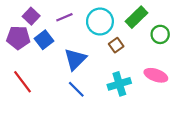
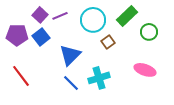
purple square: (31, 16) -> (40, 15), moved
cyan cross: (119, 84) -> (99, 78), moved

